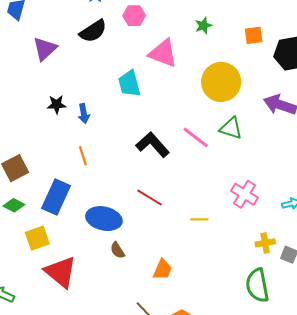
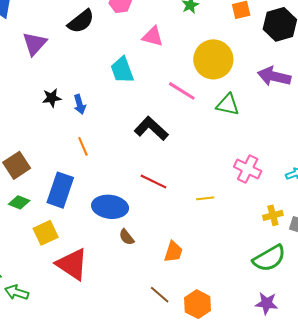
pink triangle: (163, 53) -> (153, 36), size x0.7
pink line: (196, 137) -> (182, 91), moved
green semicircle: (257, 285) -> (269, 258), turned -104

